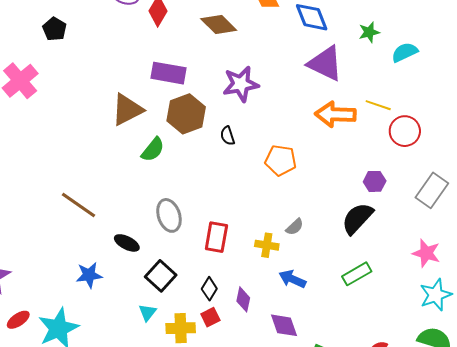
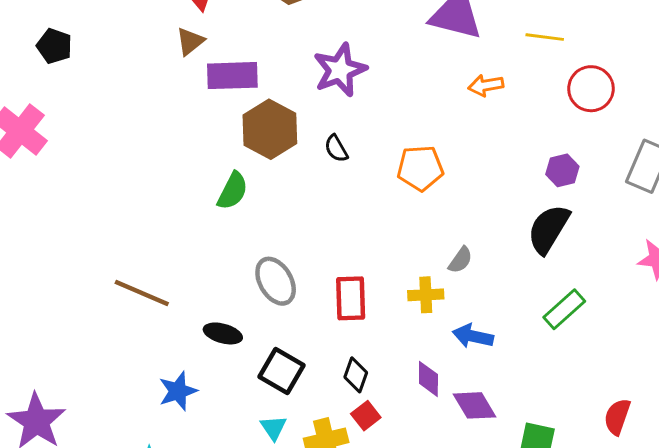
yellow line: (378, 105) -> (545, 37), moved
brown triangle: (127, 110) -> (190, 41), moved, size x0.6
orange arrow: (335, 114) -> (486, 85), size x0.6
purple diamond: (243, 299) -> (428, 379), moved

